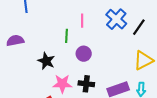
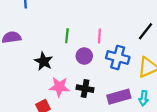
blue cross: (116, 19) -> (118, 57), moved, turned -30
pink line: (82, 21) -> (99, 36), moved

